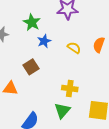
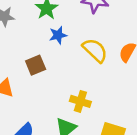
yellow semicircle: (74, 48) -> (95, 50), size x1.5

